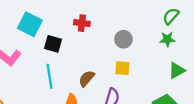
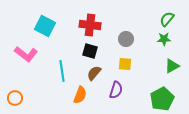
red cross: (82, 23) -> (90, 25), size x1.5
black square: (53, 44) -> (90, 51), moved

